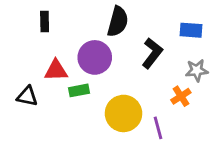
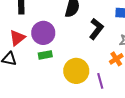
purple circle: (95, 57) -> (43, 33), moved
red triangle: (56, 70) -> (17, 38), moved, turned -36

